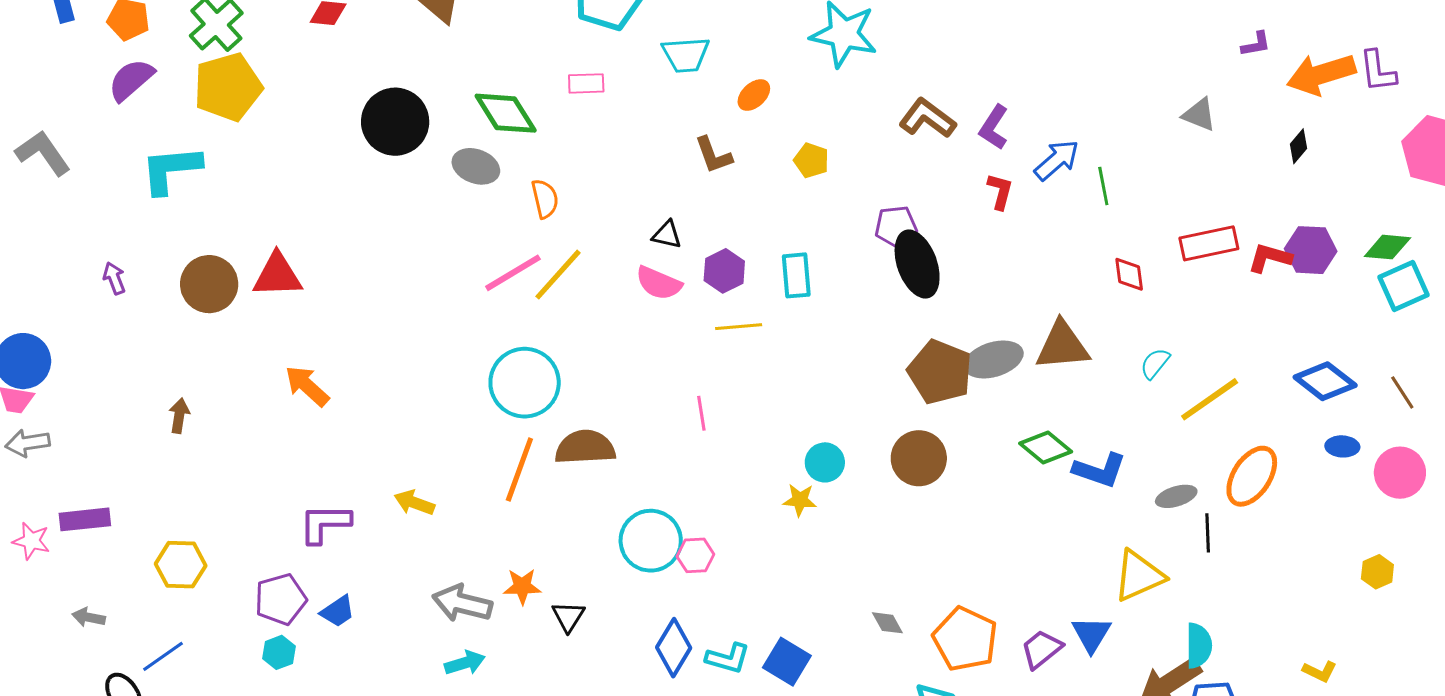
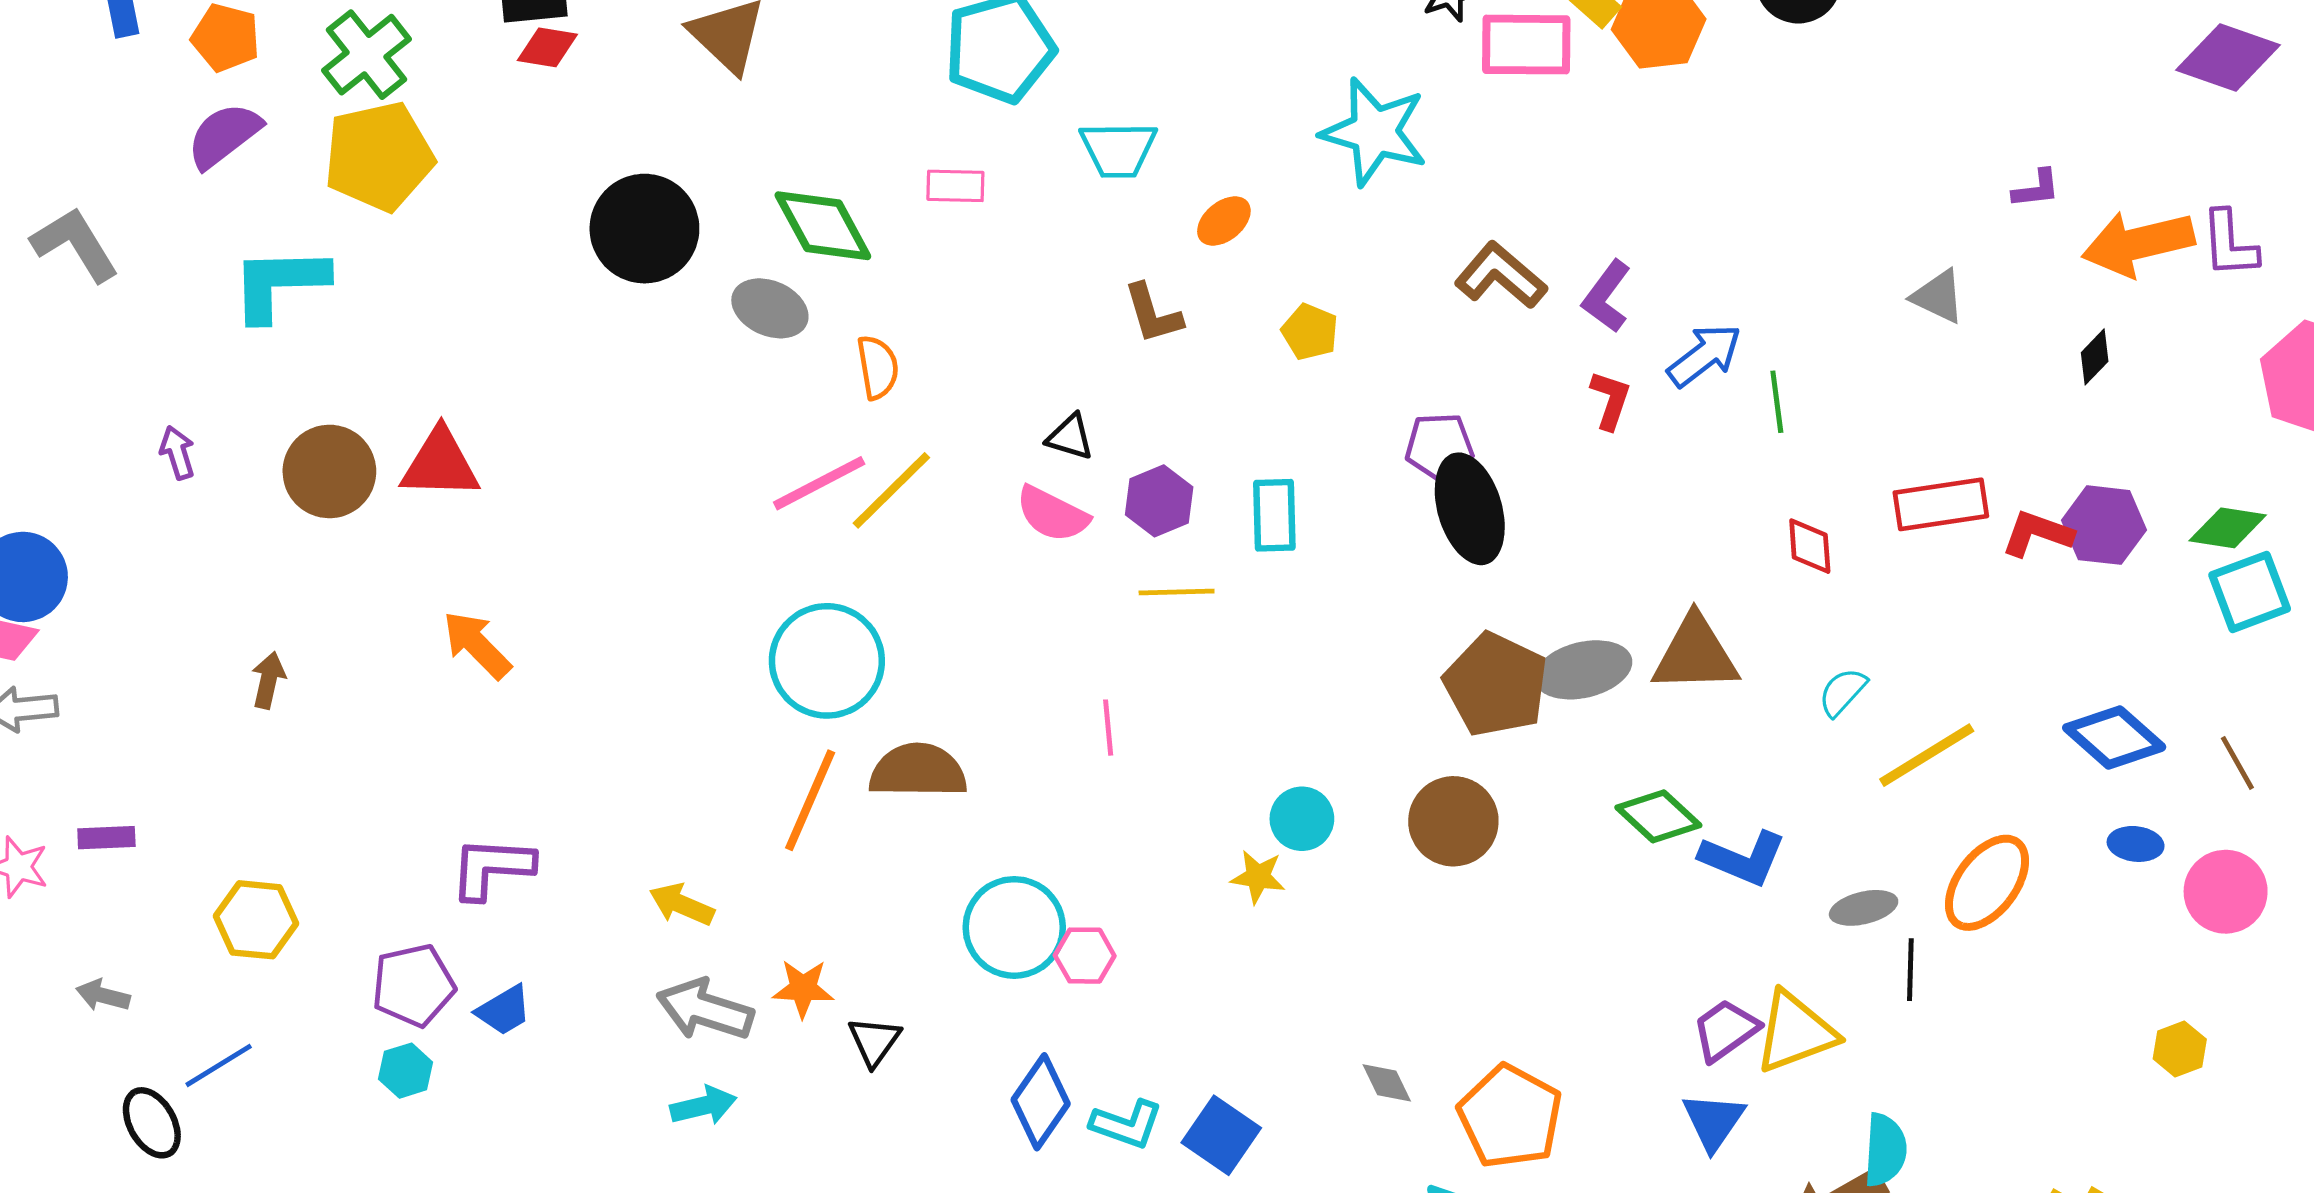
yellow arrow: (414, 503) -> (682, 904), moved
purple rectangle: (85, 519) -> (106, 838), size x0.7
purple trapezoid: (1042, 649) -> (1726, 1030), moved

